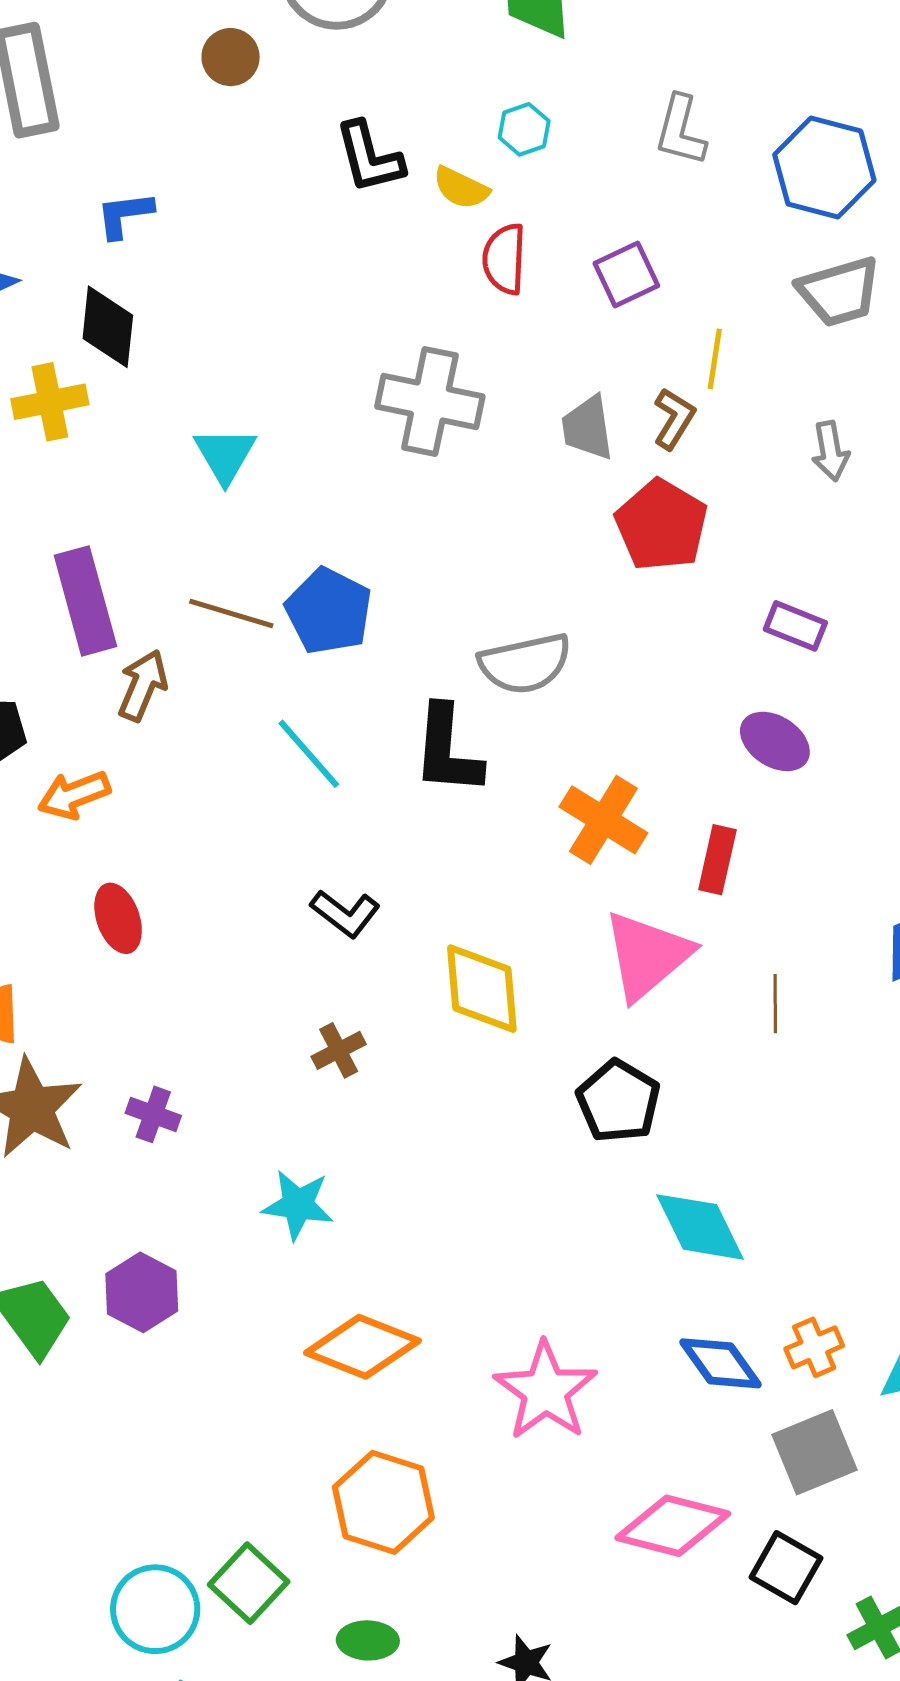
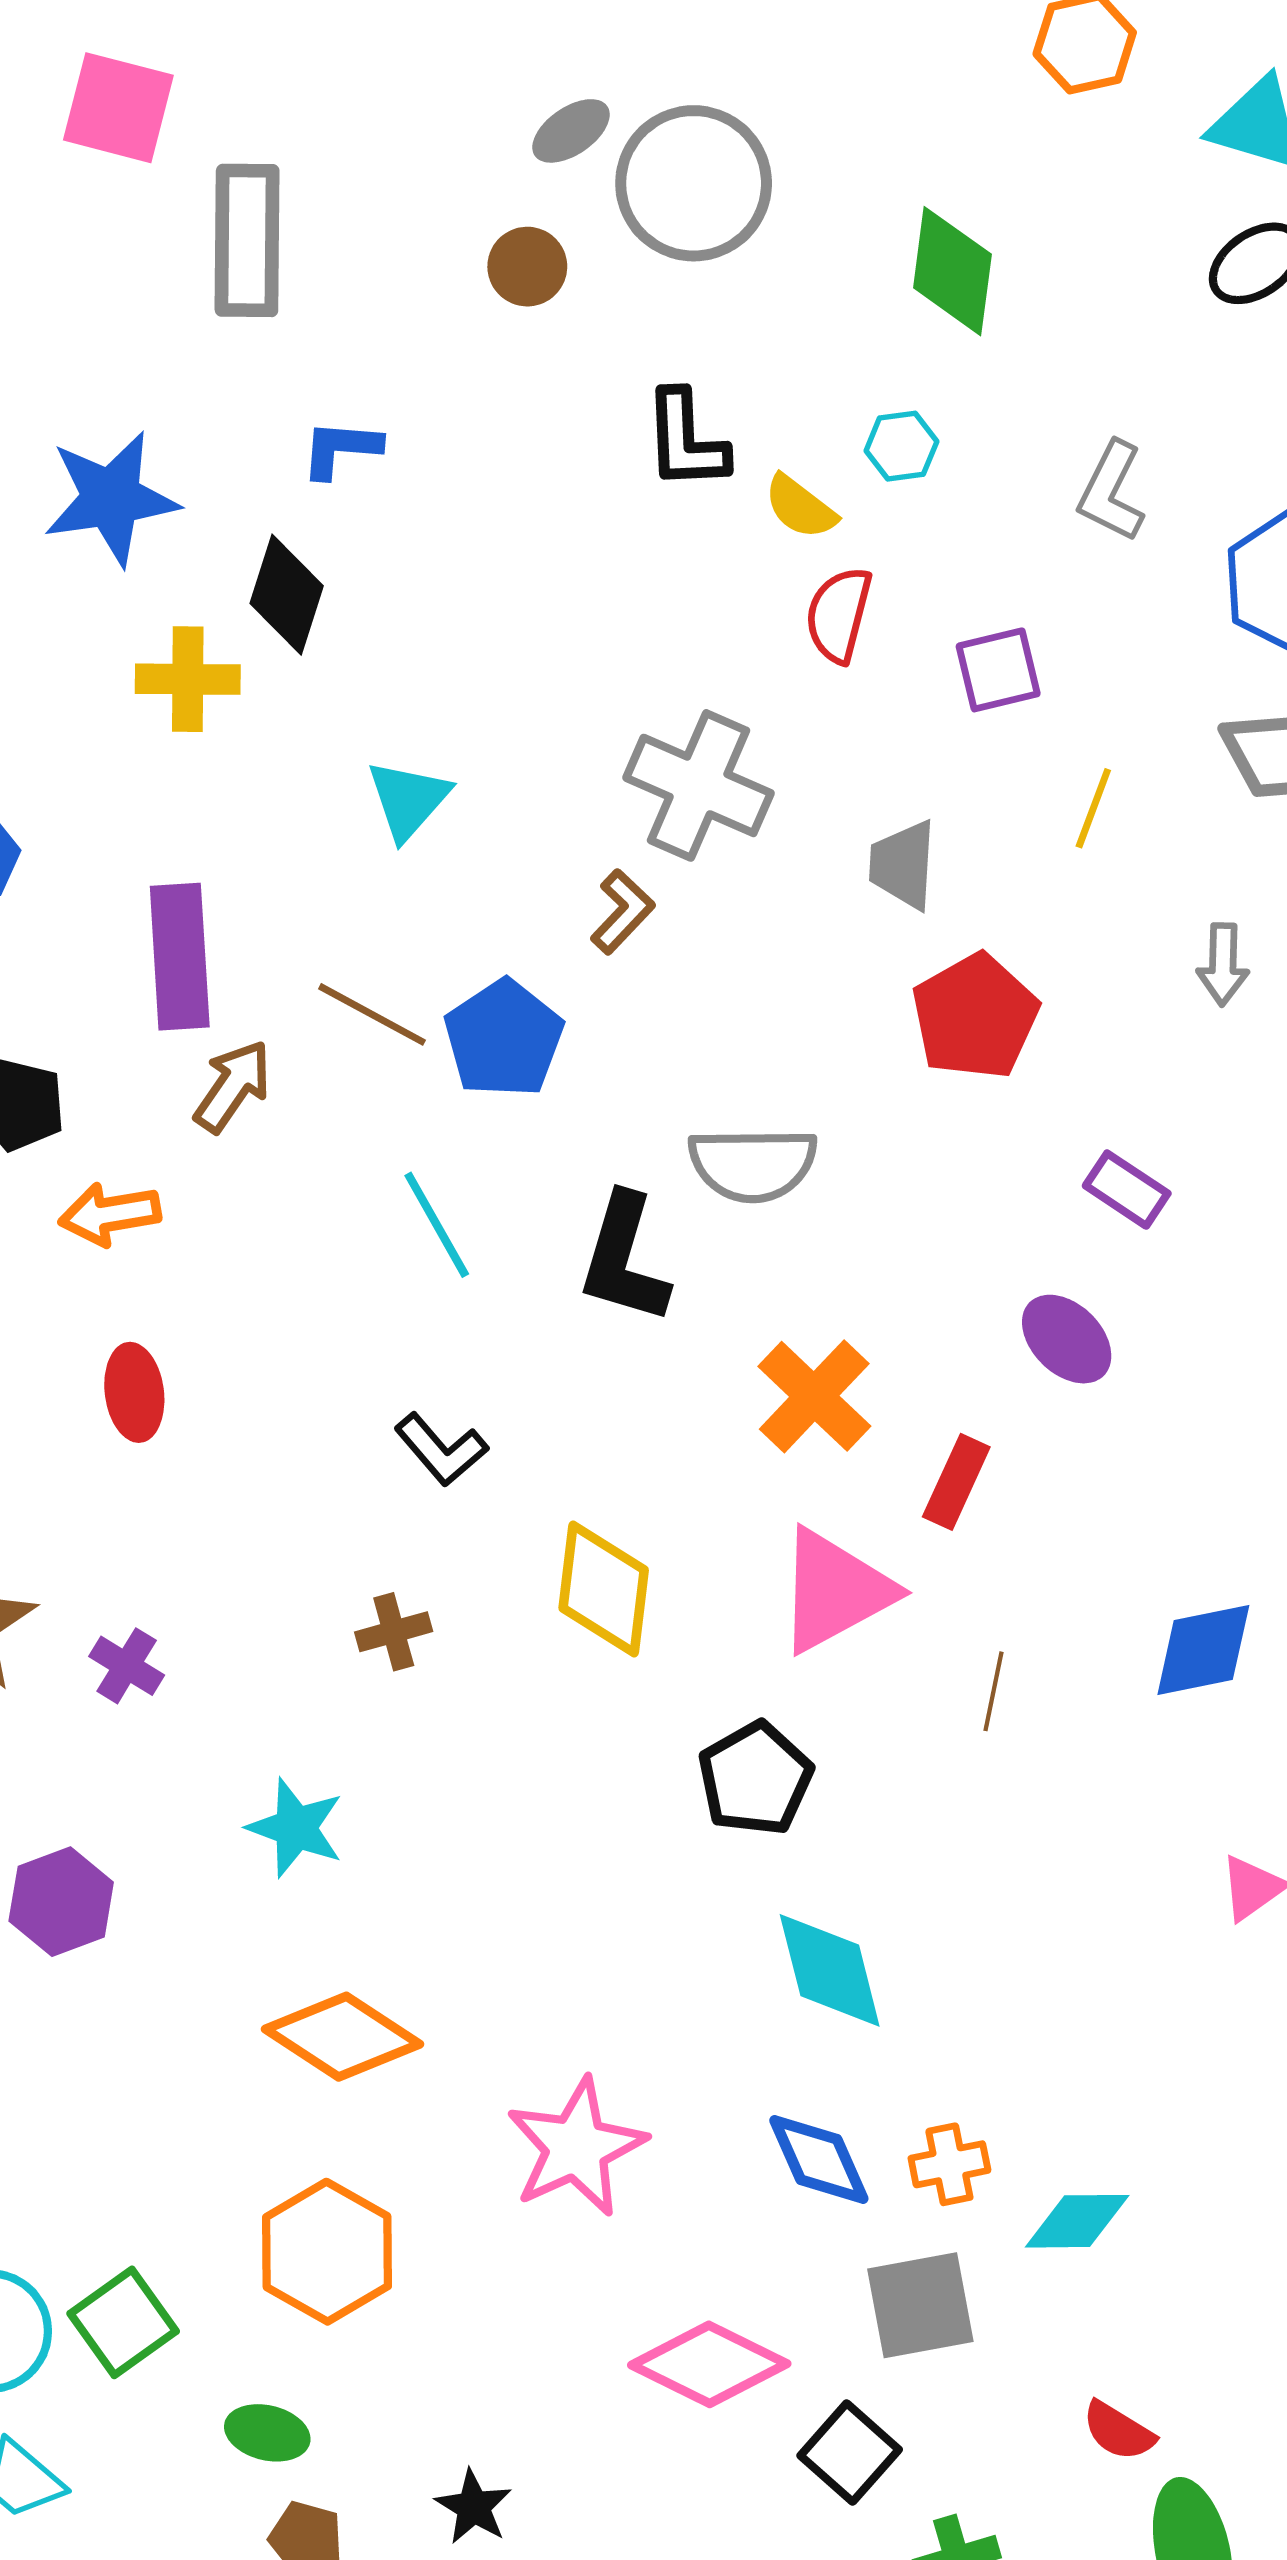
brown L-shape: (674, 419) -> (622, 912), moved

